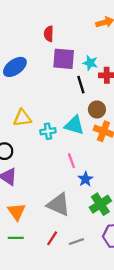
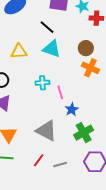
black line: (81, 85) -> (47, 27), moved, turned -35
cyan triangle: (74, 125) -> (52, 49), moved
cyan cross: (48, 131) -> (42, 83), moved

